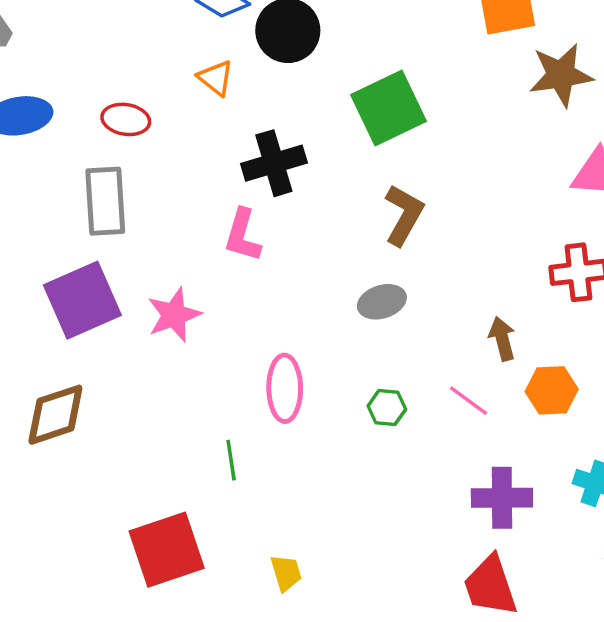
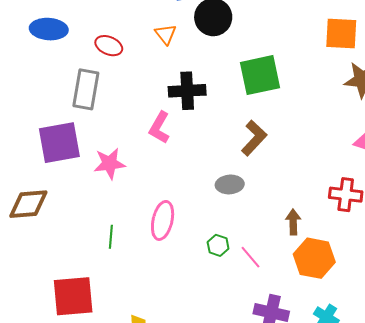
orange hexagon: (552, 390) -> (314, 258), size x1.4
pink line: (468, 401) -> (251, 257), moved
green line: (231, 460) -> (111, 237), moved

